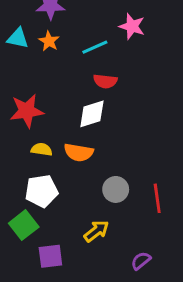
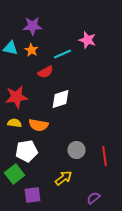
red semicircle: (105, 81) -> (45, 72), moved, turned -35
yellow semicircle: (42, 149) -> (14, 123), moved
orange semicircle: (79, 152) -> (38, 125), moved

